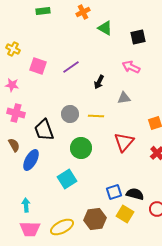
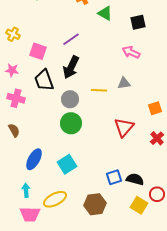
purple line: (71, 67) -> (71, 39), moved
black arrow: (99, 82) -> (71, 67), moved, size x1.6
yellow line: (96, 116) -> (99, 90), moved
black trapezoid: (44, 130) -> (44, 80), moved
green circle: (81, 148) -> (71, 123), moved
blue ellipse: (31, 160) -> (34, 159), moved
yellow square: (125, 214) -> (139, 205), moved
yellow ellipse: (62, 227) -> (55, 199), moved

